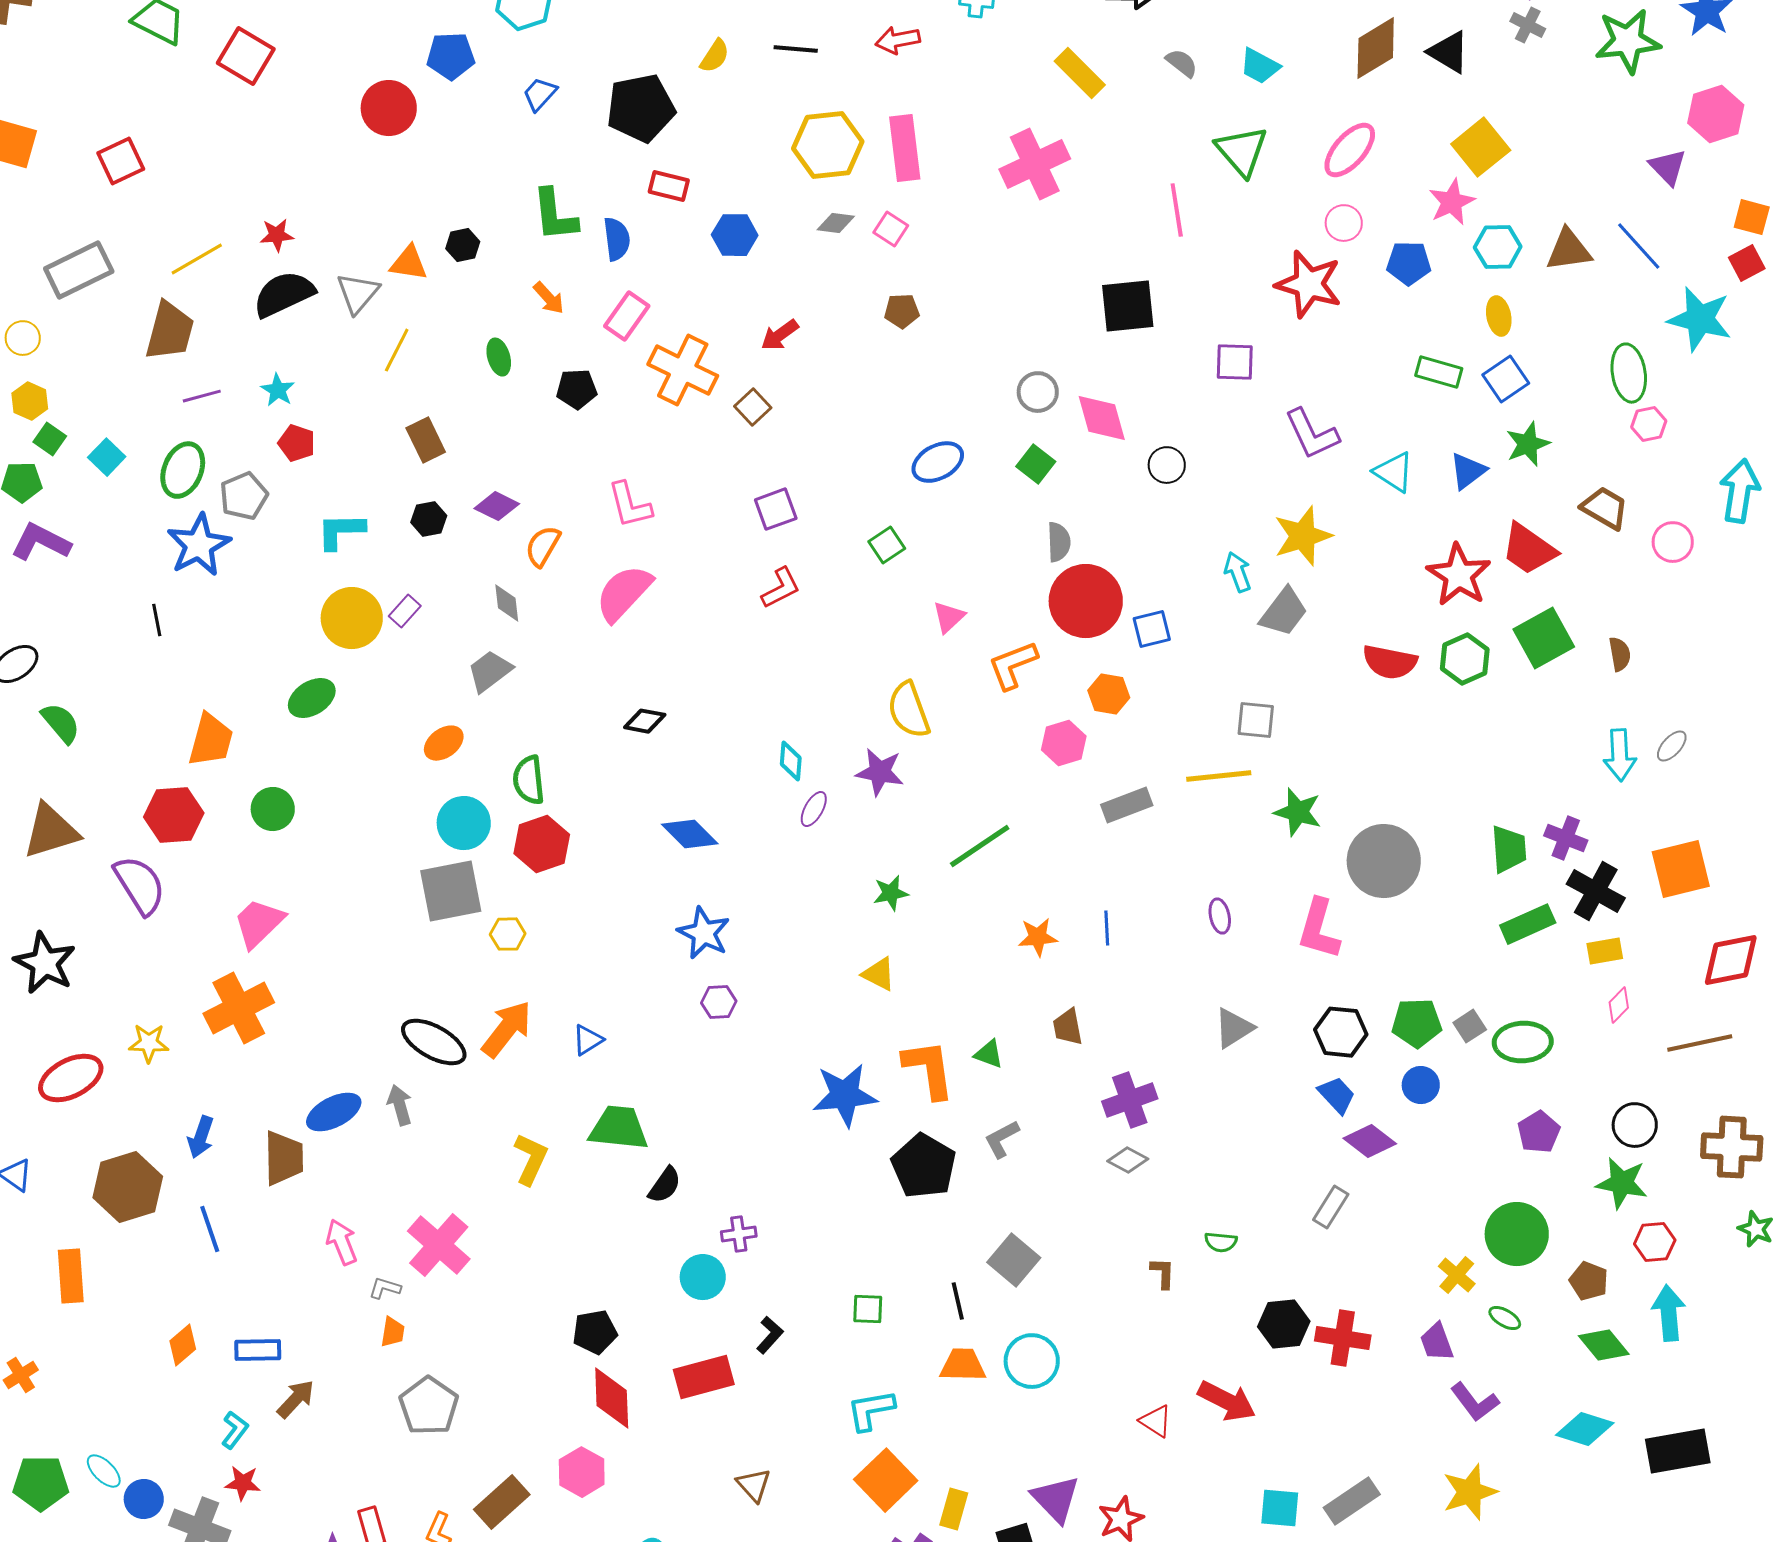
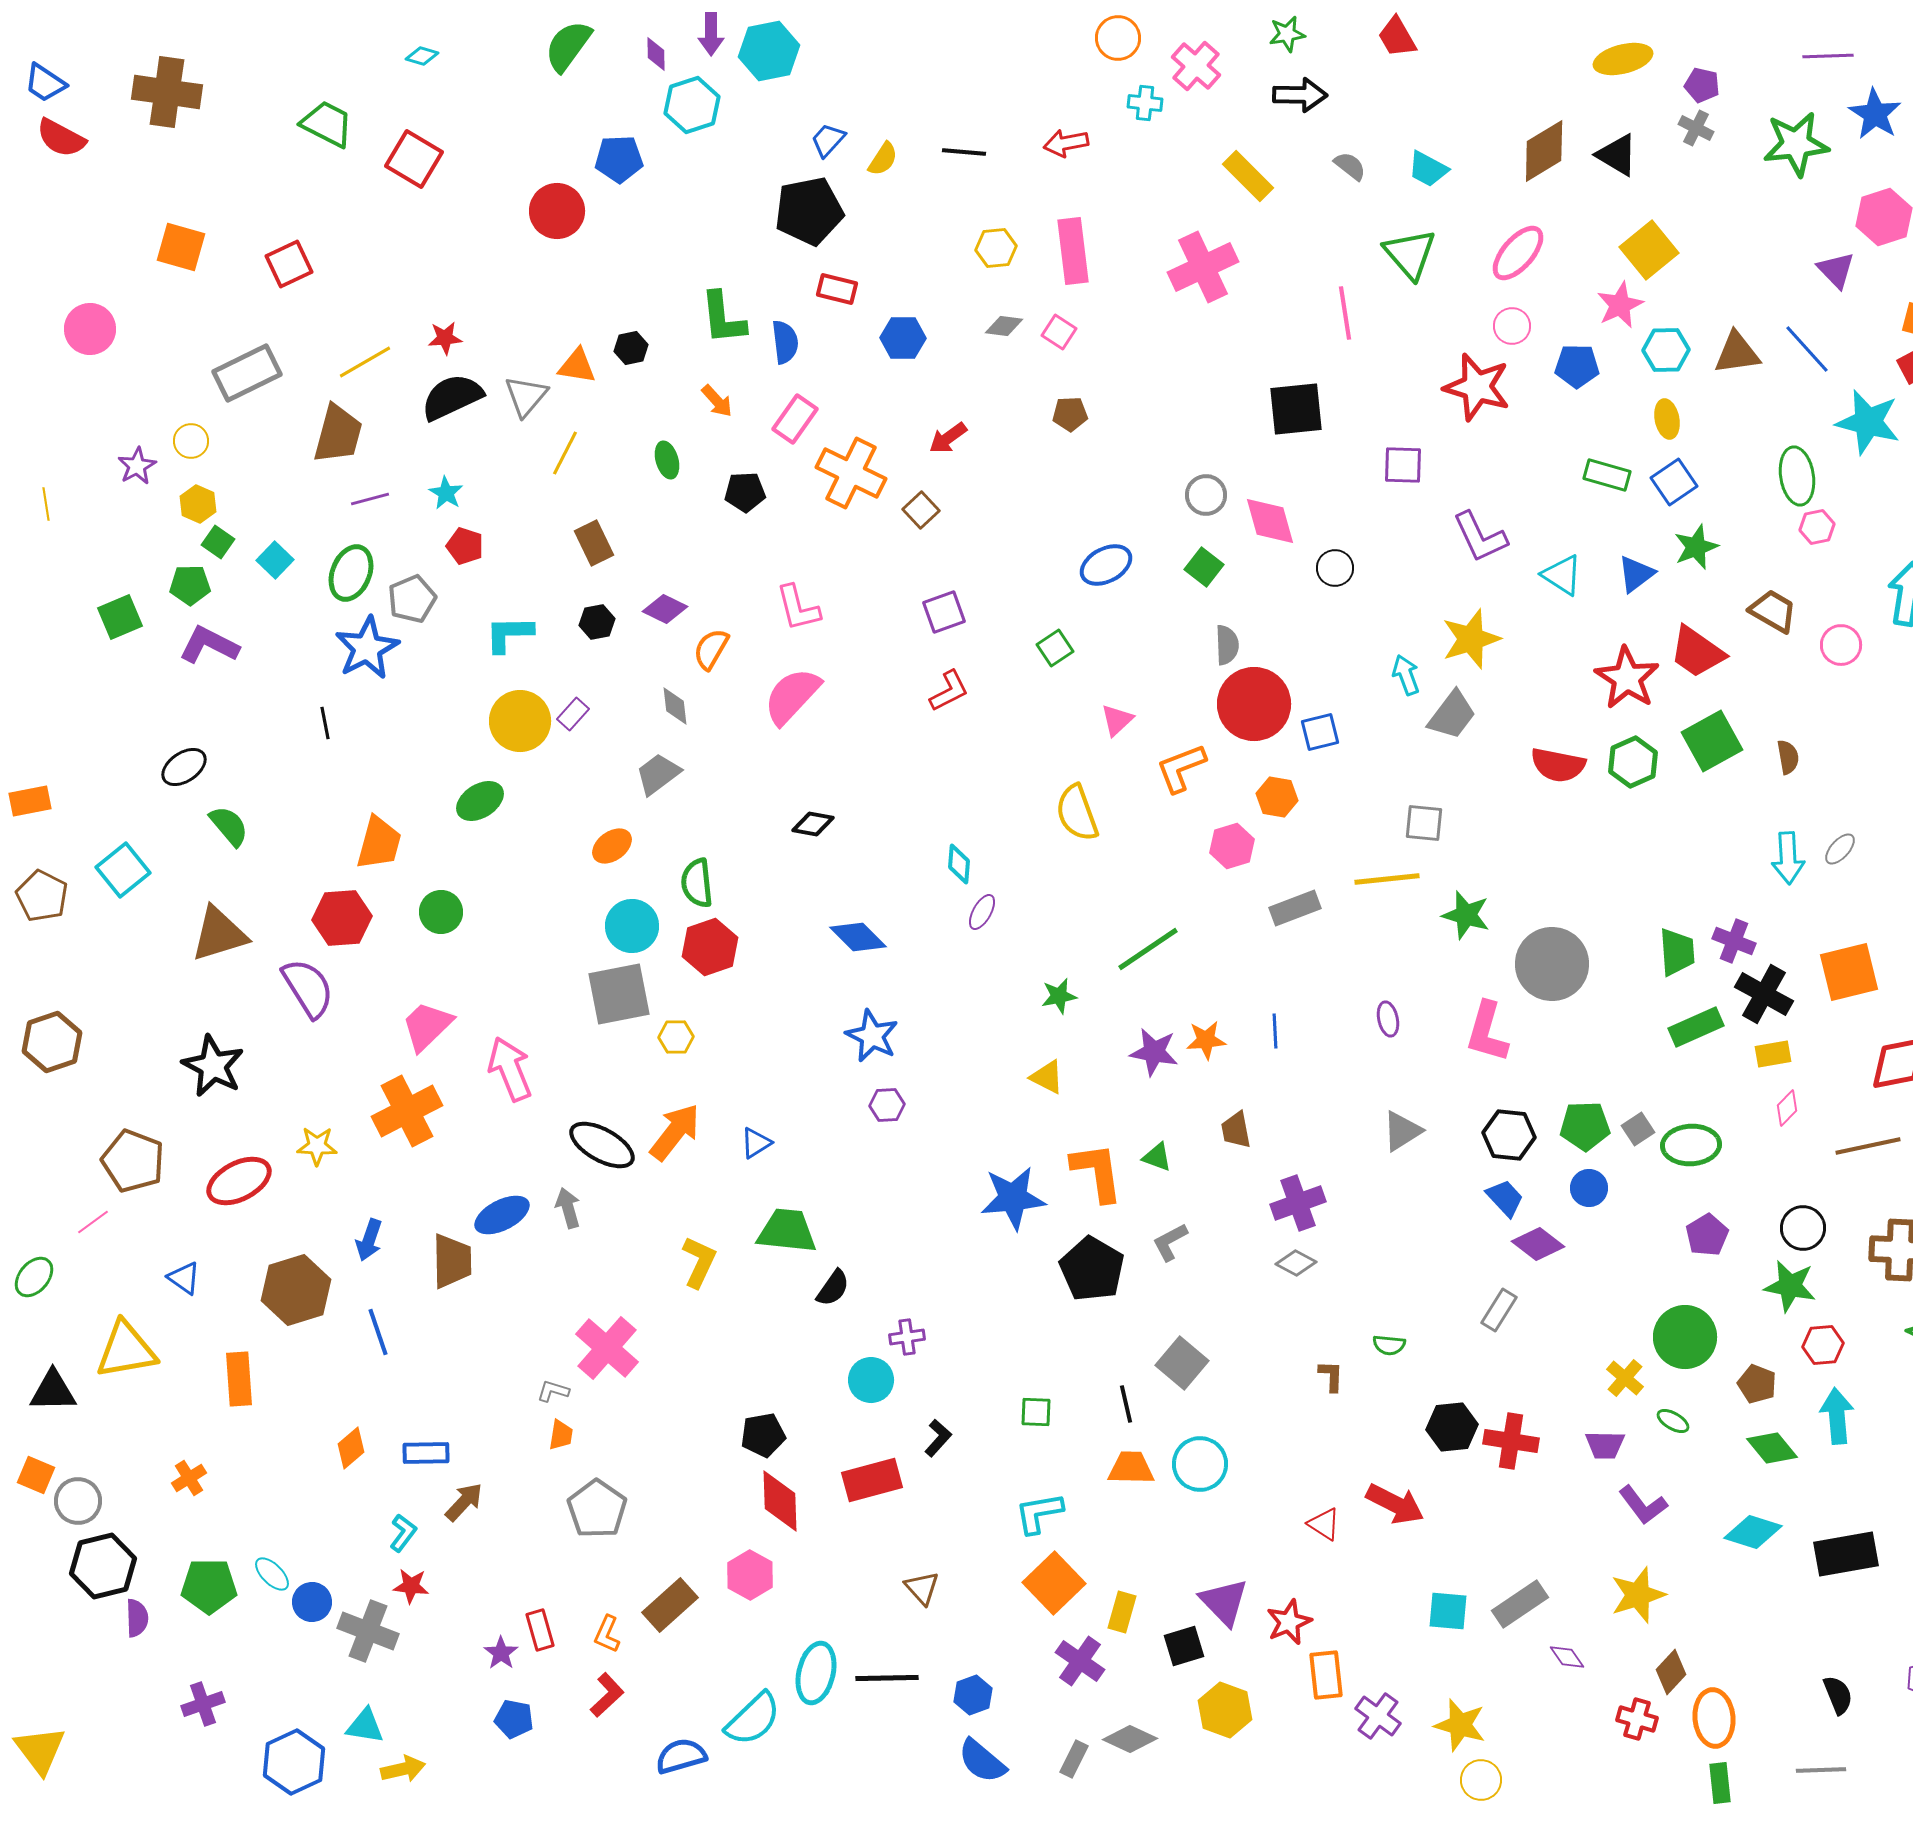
blue trapezoid: (540, 94) -> (828, 140), moved
yellow hexagon: (828, 145) -> (996, 248), size x0.6
purple star: (880, 772) -> (1154, 1052), moved
pink arrow: (342, 1242) -> (510, 1069), moved, size x1.4
purple trapezoid: (1437, 1342) -> (1605, 1445), turned -69

